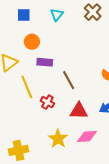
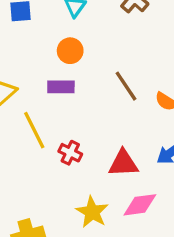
orange circle: (32, 42) -> (70, 51), moved
brown line: (69, 80) -> (126, 86), moved

